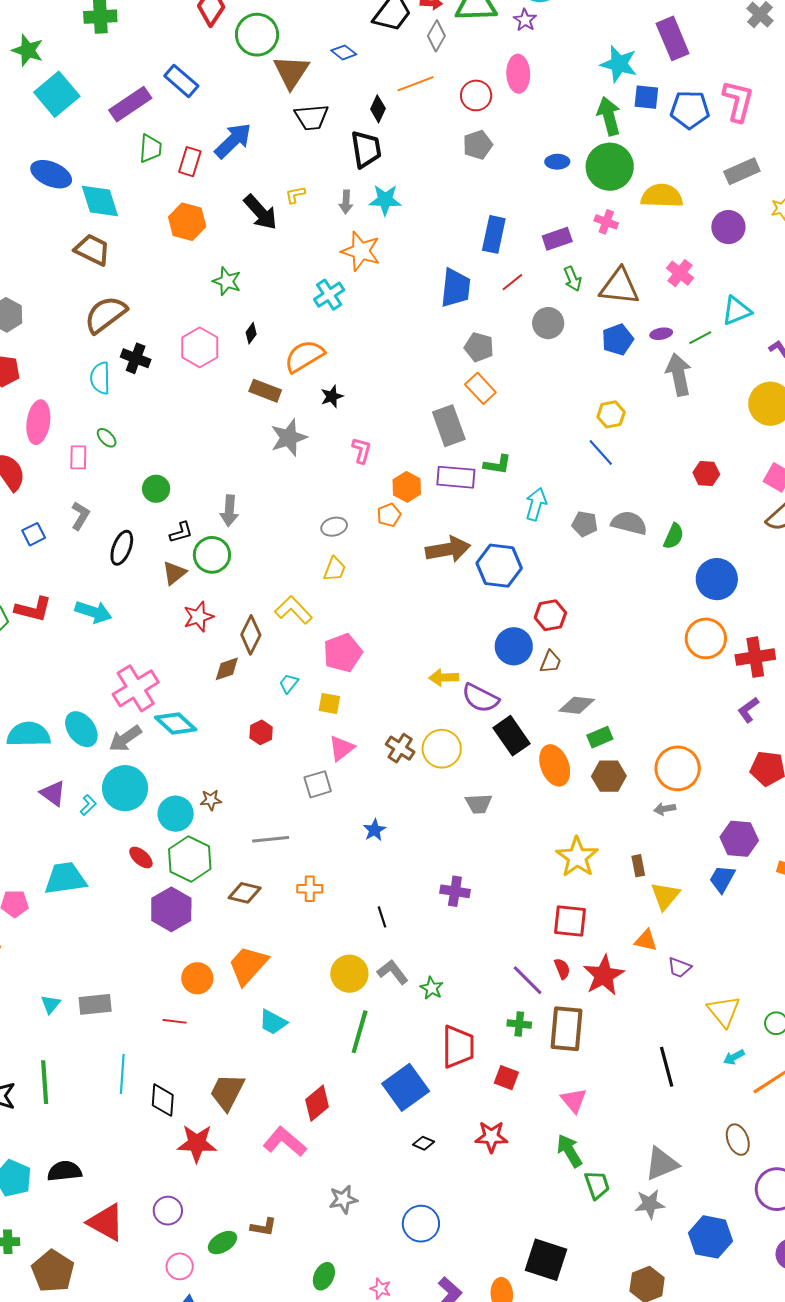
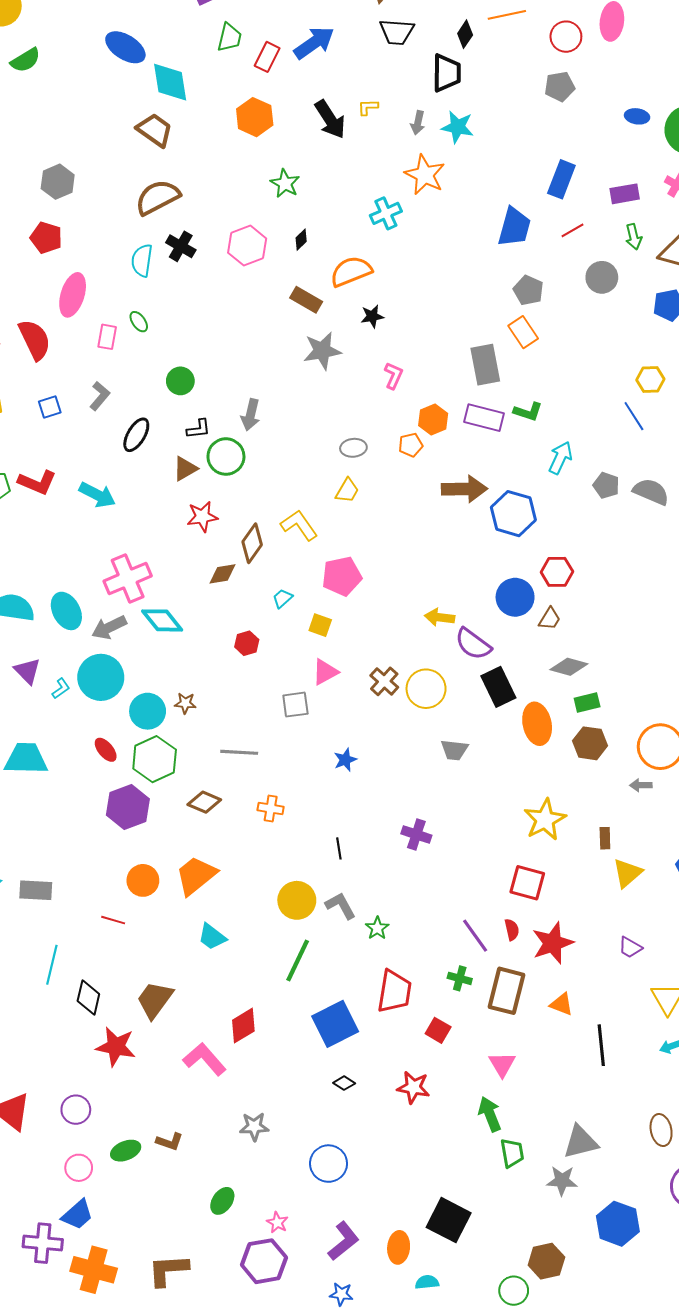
orange triangle: (646, 940) -> (562, 1004), moved

